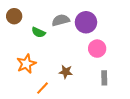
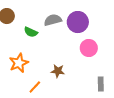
gray rectangle: (104, 78) -> (101, 84), moved

